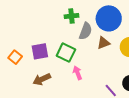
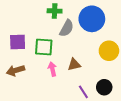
brown triangle: (103, 43) -> (74, 65), moved
green square: (66, 53) -> (44, 47), turned -30

